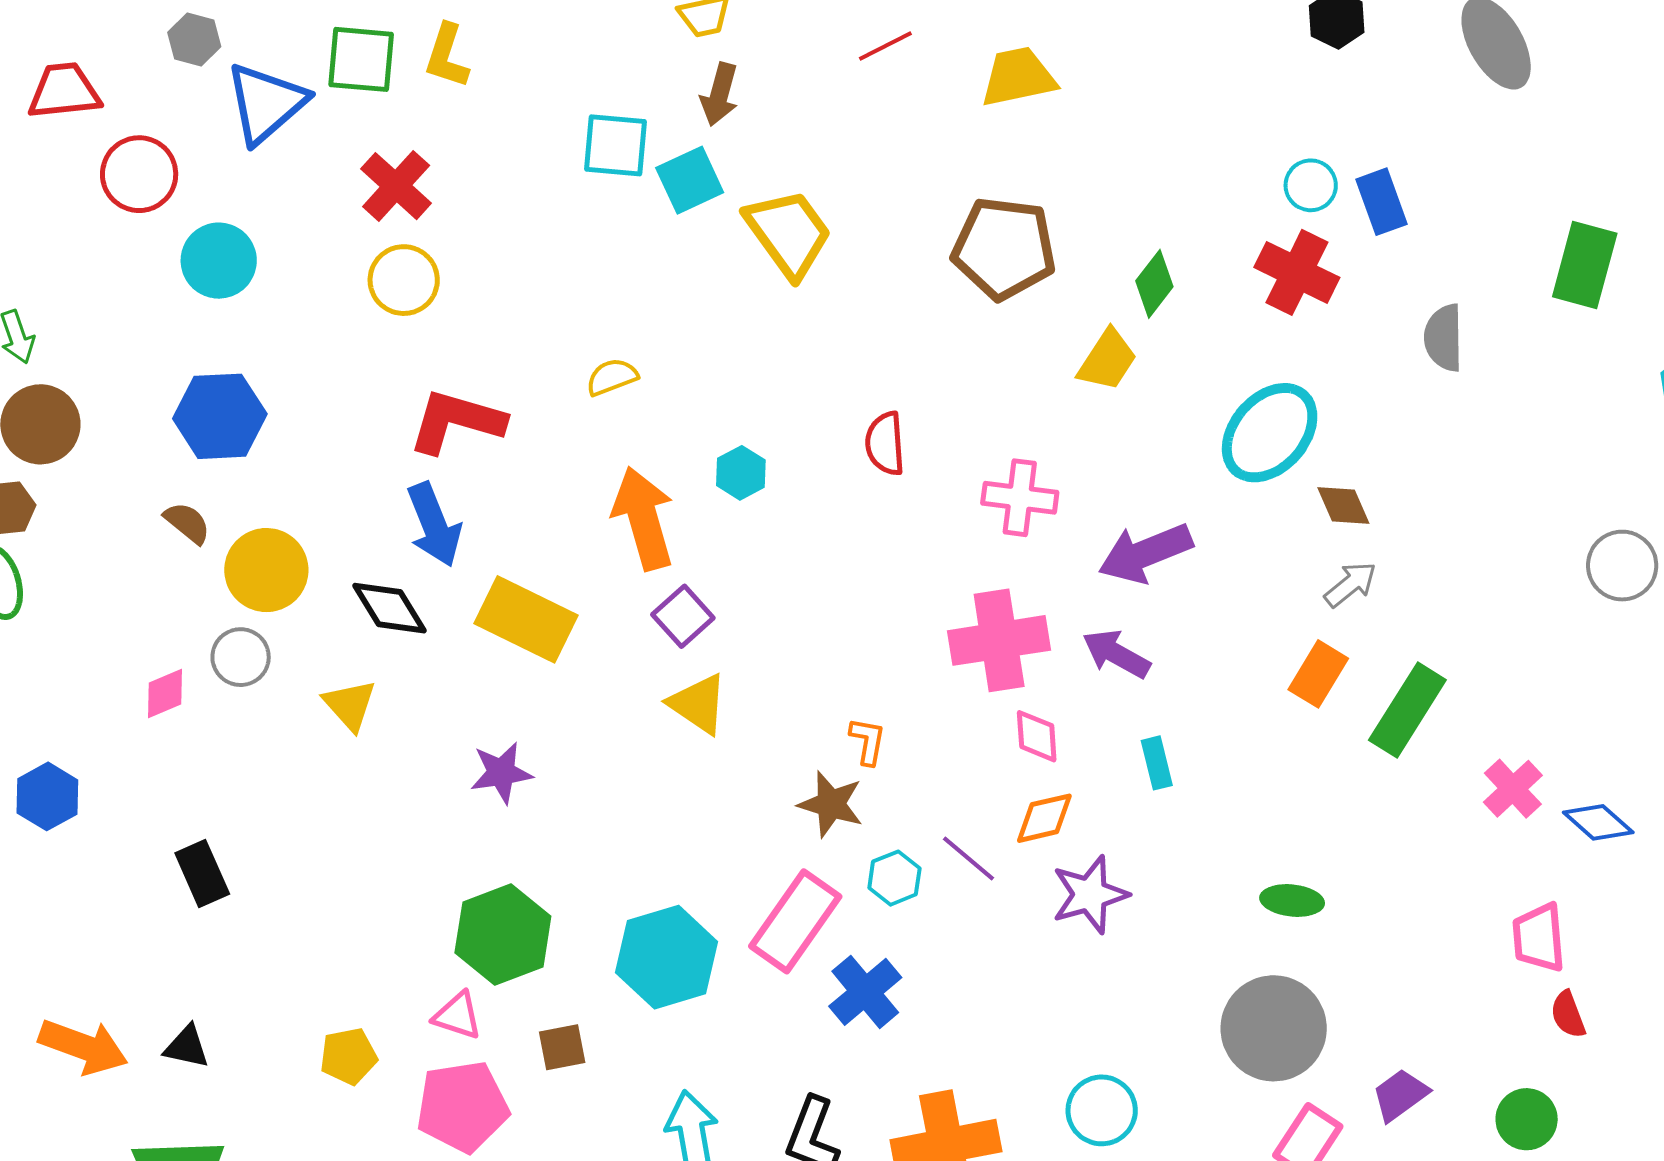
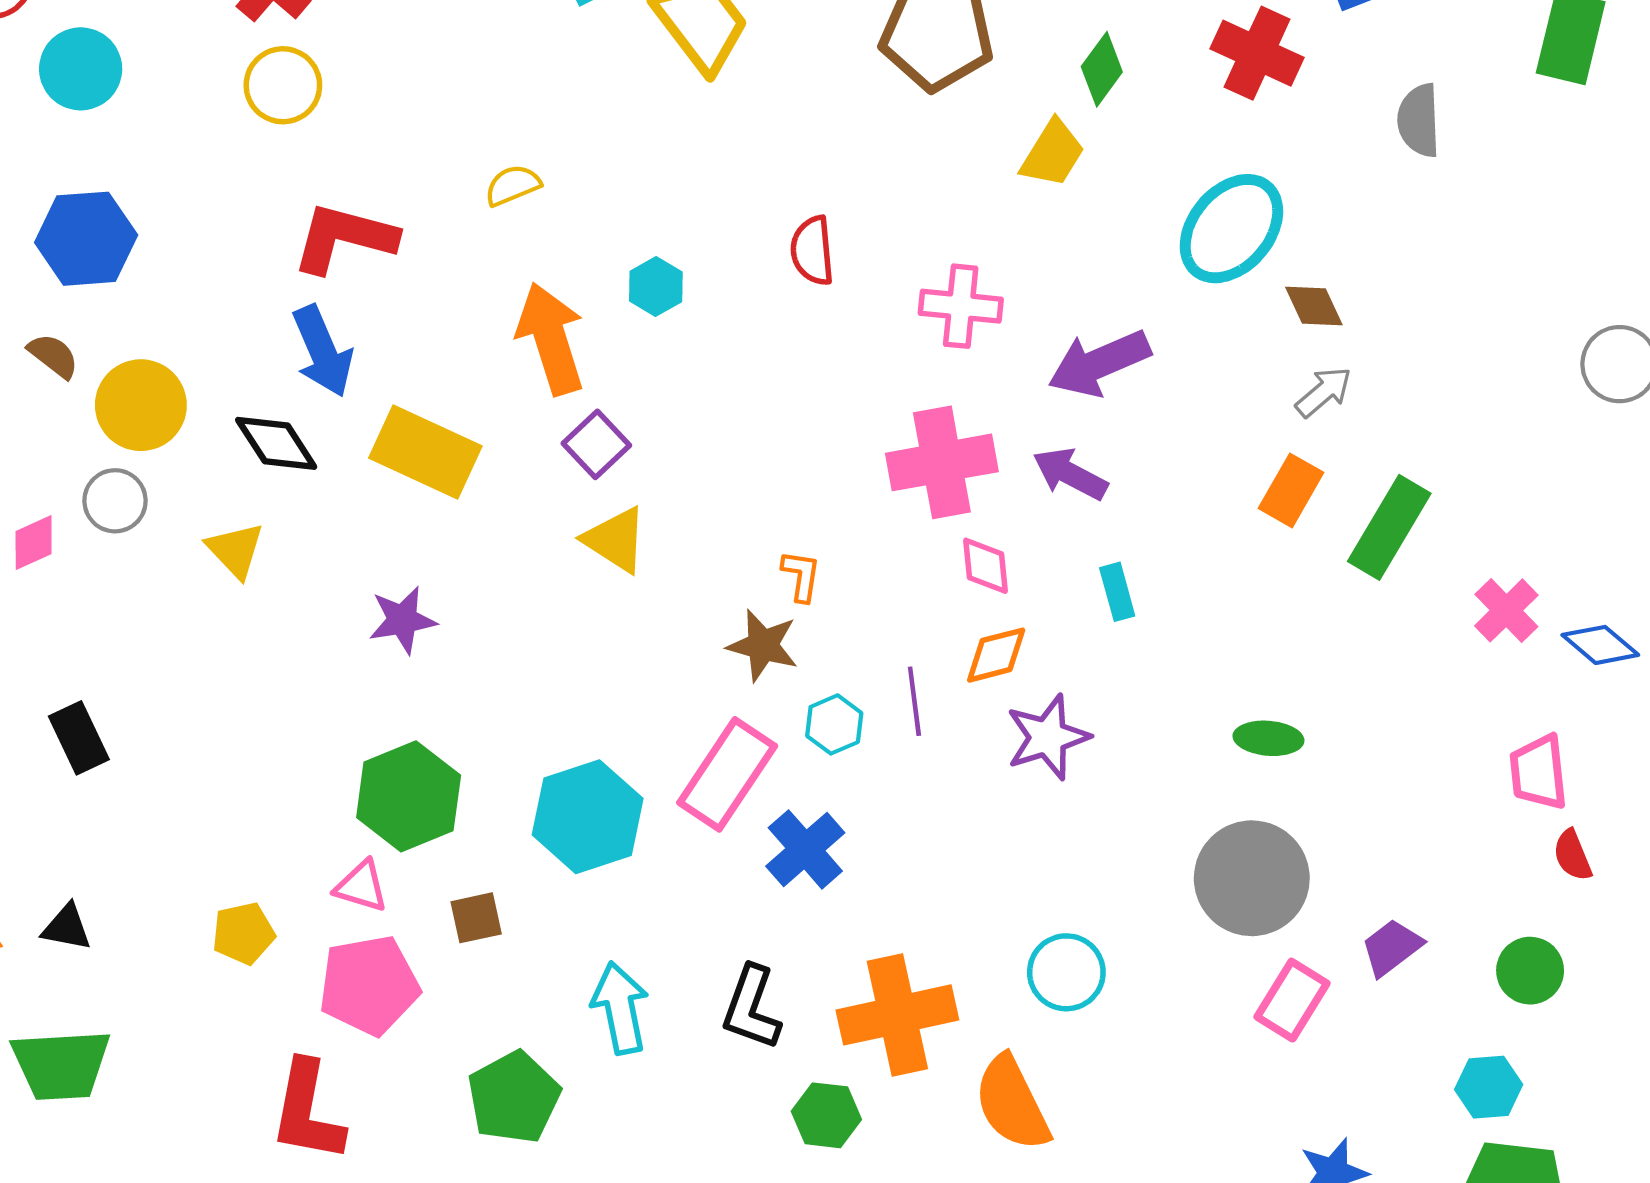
purple line: (969, 859) -> (914, 701), turned 44

